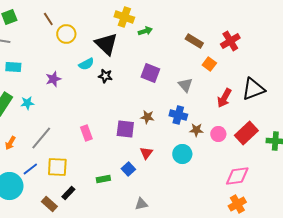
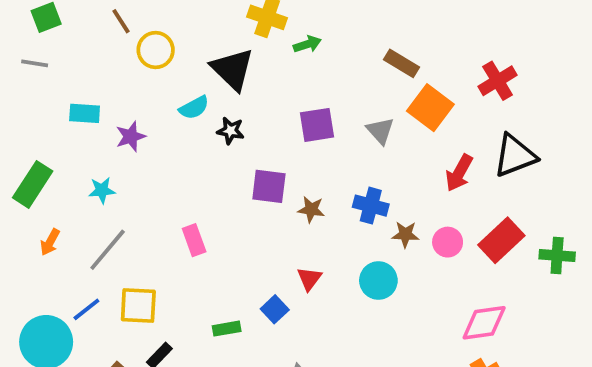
red cross: (230, 41) -> (498, 81), moved
orange square: (209, 64) -> (430, 108), size x1.6
cyan rectangle: (13, 67) -> (85, 113), moved
purple square: (150, 73) -> (317, 125), turned -30
gray triangle: (185, 85) -> (380, 131), moved
cyan star: (27, 103) -> (102, 190), moved
purple square: (125, 129) -> (269, 186), moved
orange arrow: (10, 143) -> (50, 242), moved

